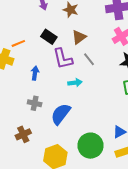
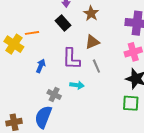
black rectangle: (49, 37) -> (63, 23), moved
gray cross: (35, 103) -> (54, 94), moved
blue semicircle: (61, 114) -> (43, 117), moved, turned -30

